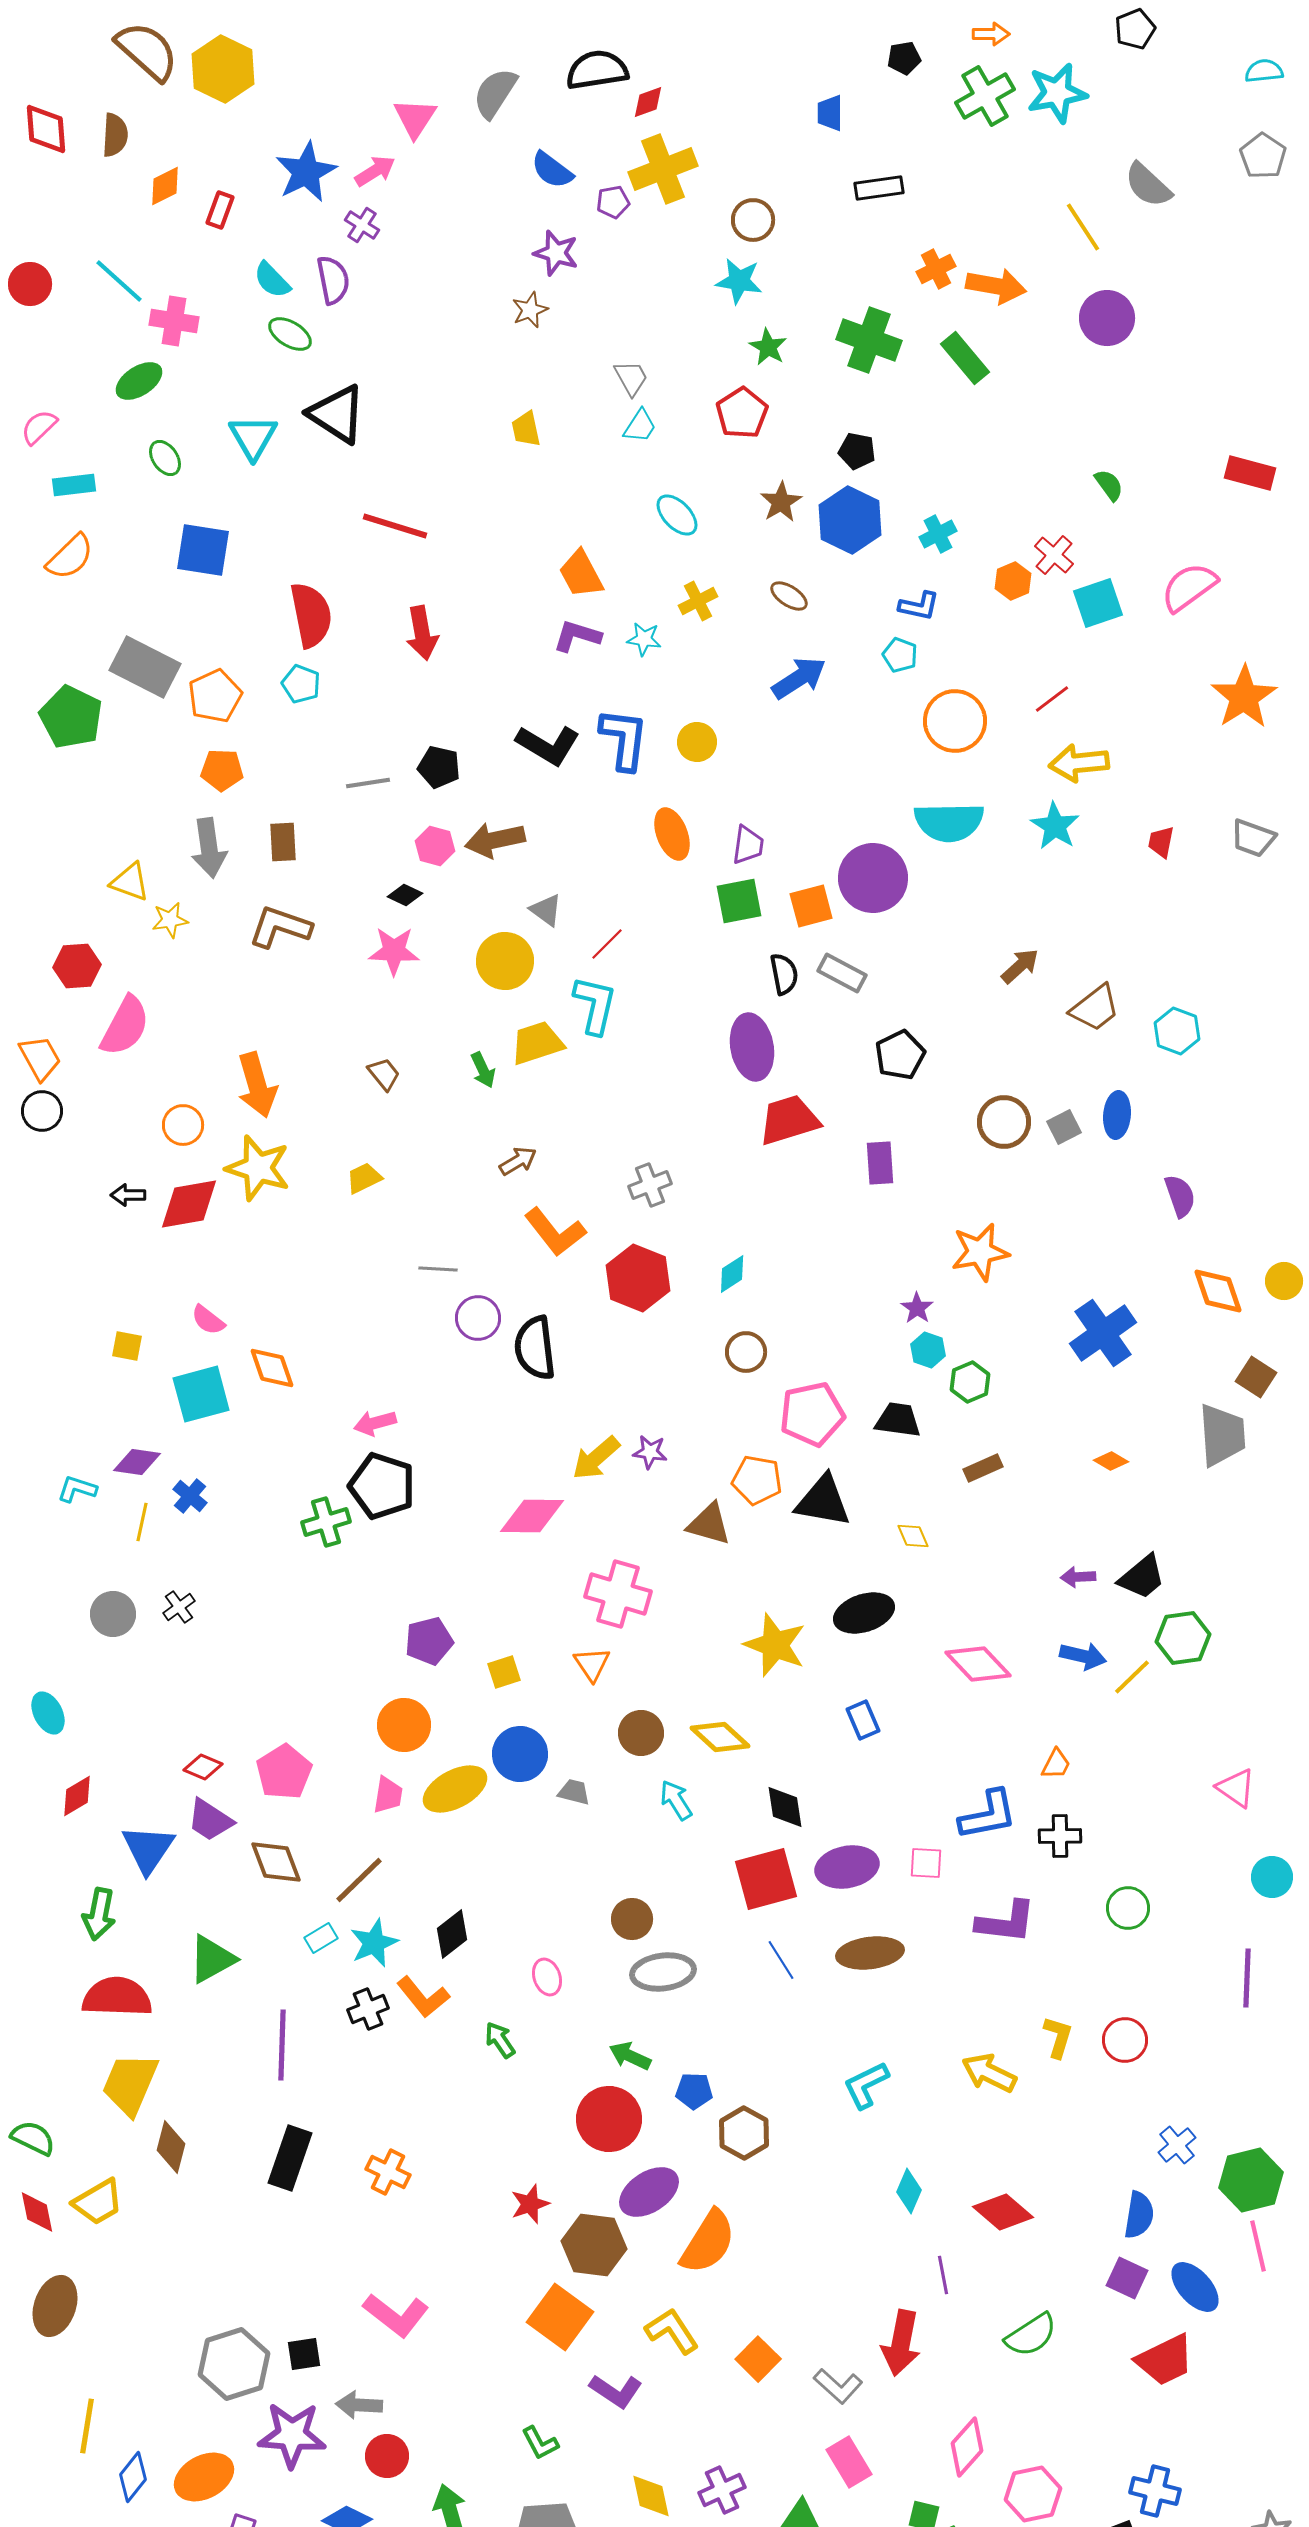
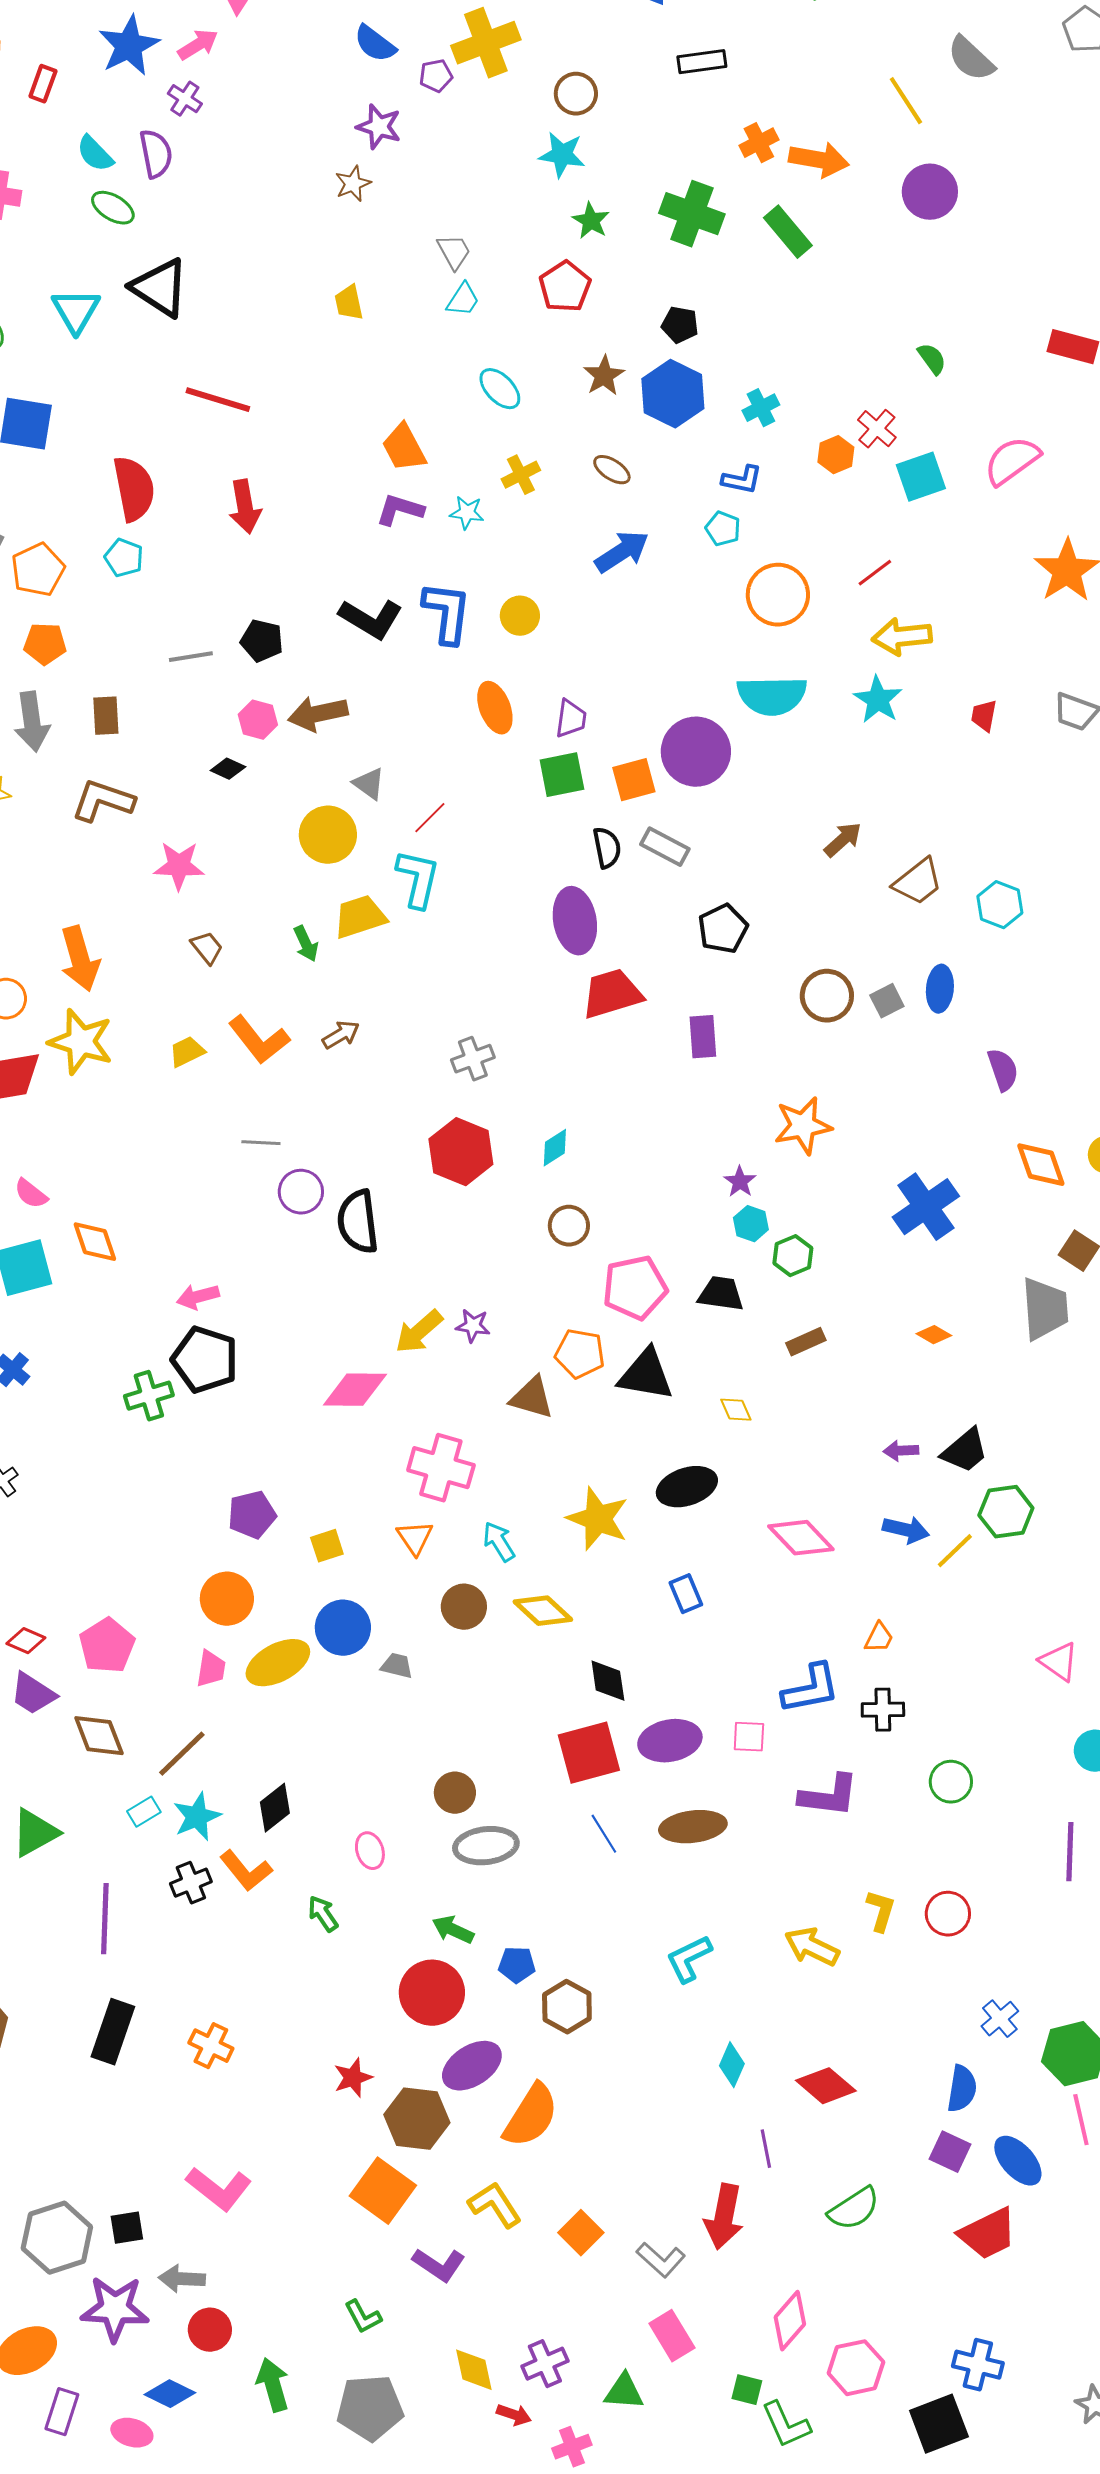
pink star: (394, 951) -> (179, 866), moved
orange L-shape: (555, 1232) -> (259, 1040), moved
cyan arrow: (676, 1800) -> (499, 1542), moved

